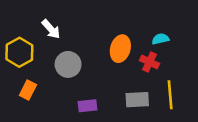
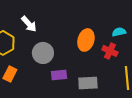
gray rectangle: (137, 100) -> (88, 83), moved
purple rectangle: (88, 106) -> (59, 75), moved

